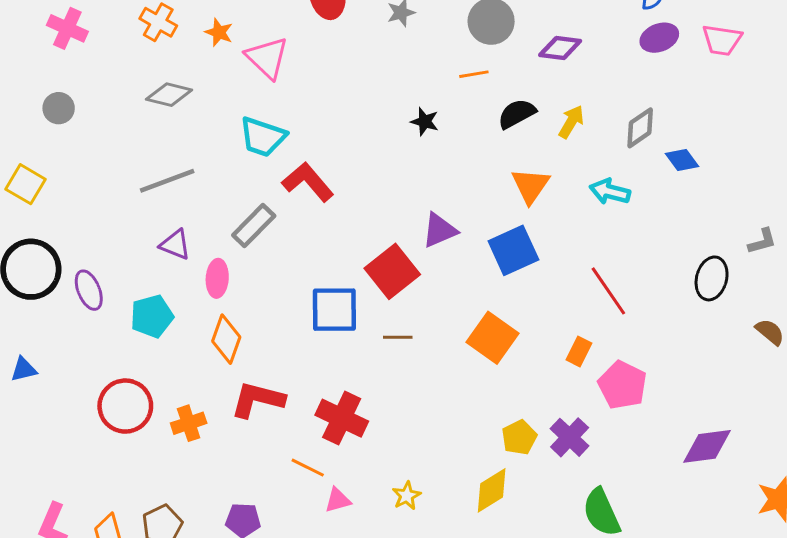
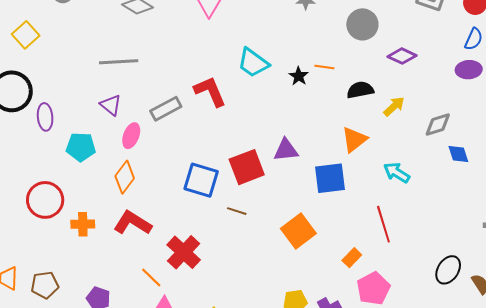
orange line: (474, 74) -> (324, 67), moved
cyan trapezoid: (263, 137) -> (253, 63), moved
cyan arrow: (610, 192) -> (397, 173), moved
black ellipse: (712, 278) -> (448, 270), moved

